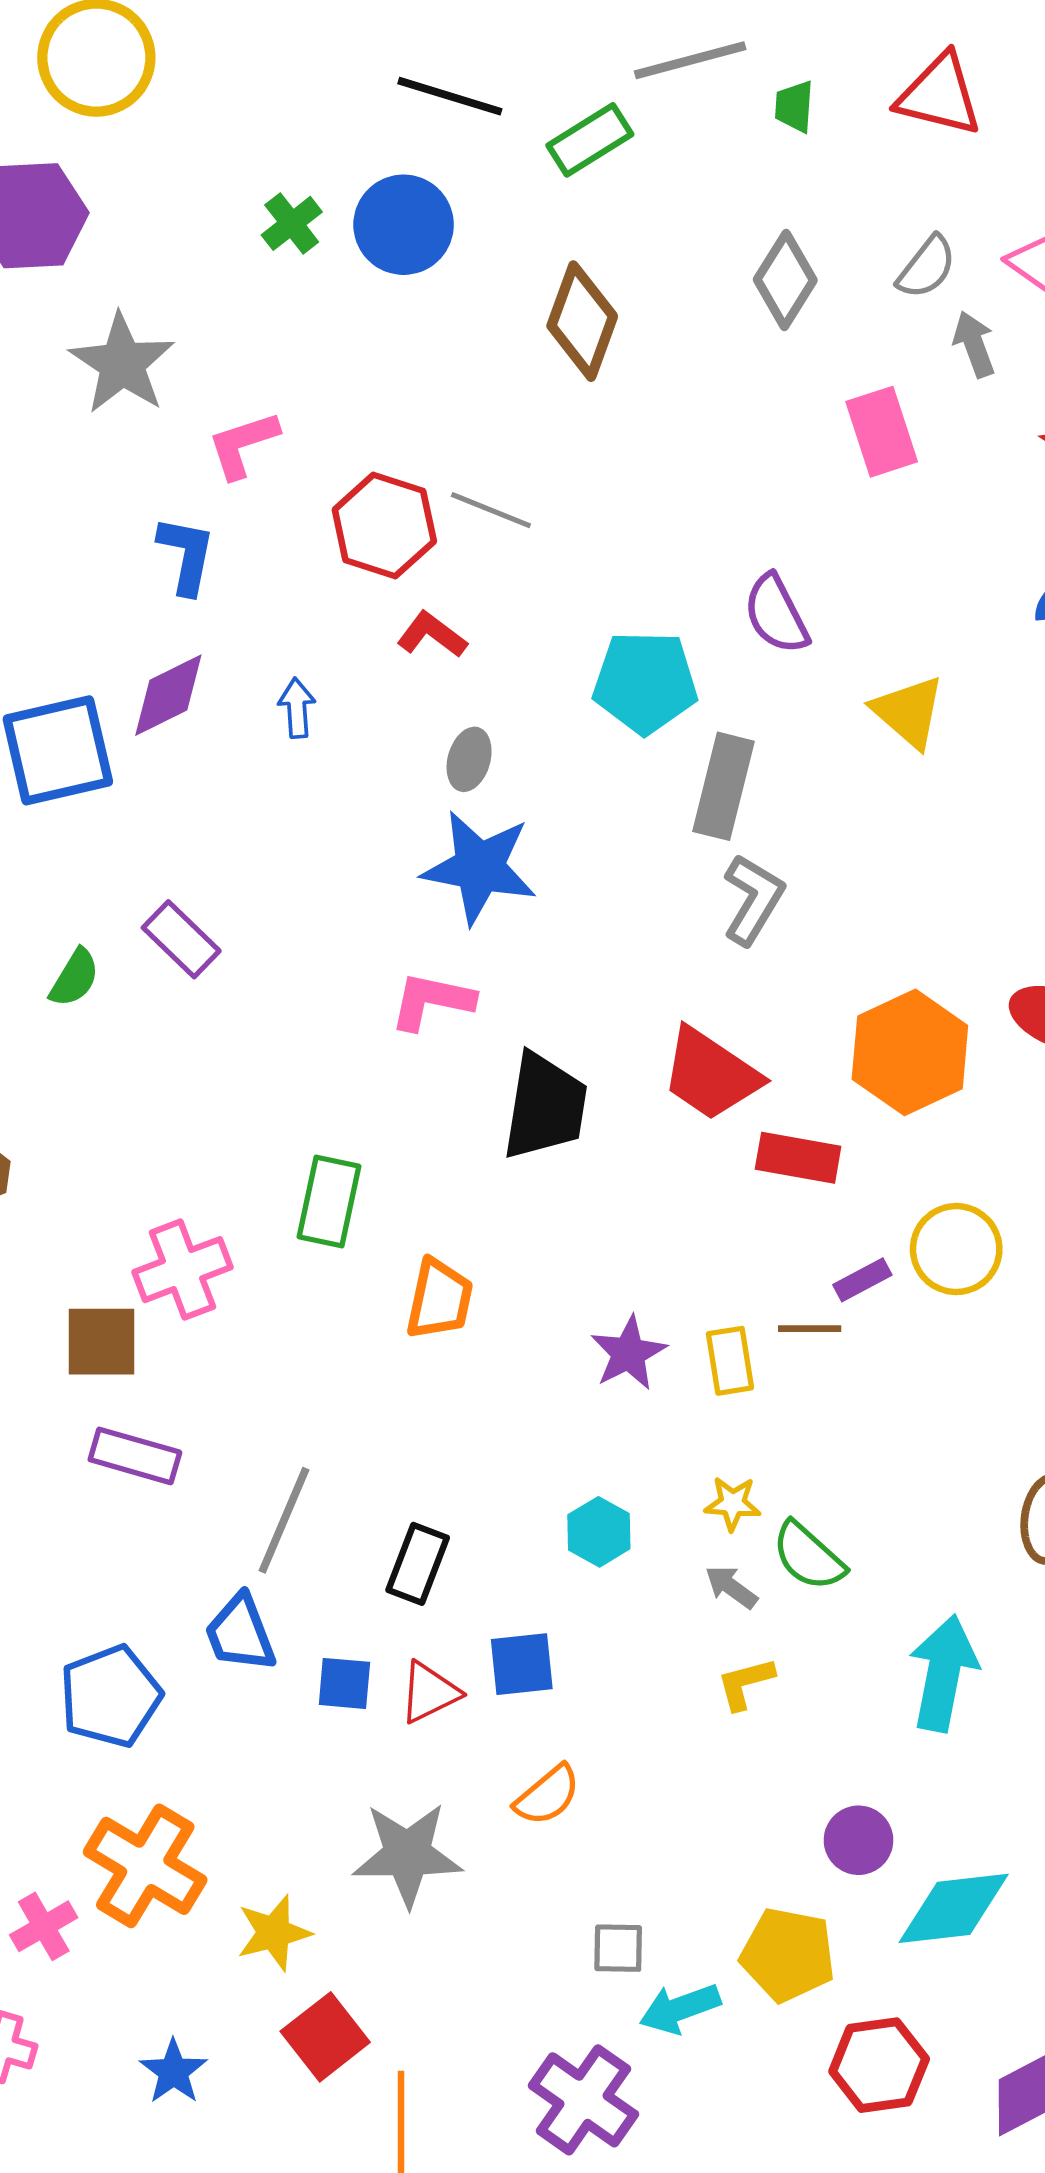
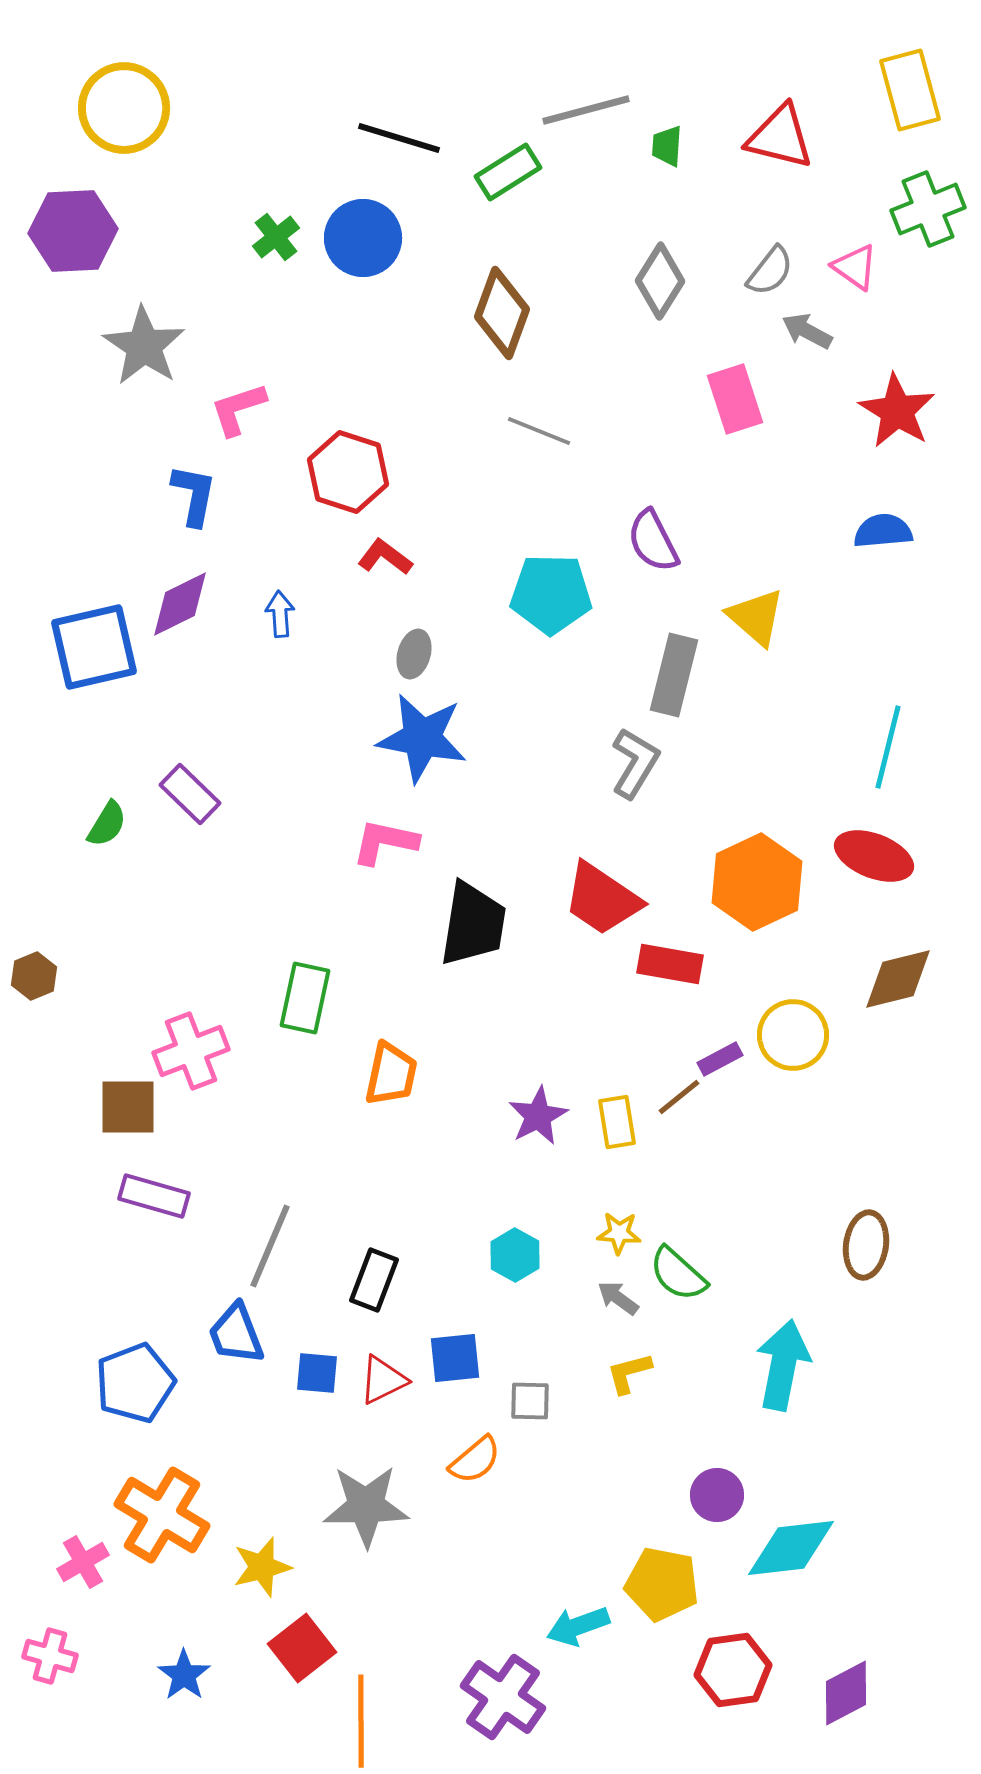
gray arrow: (974, 344) -> (807, 331), turned -42
gray line: (491, 510) -> (539, 431), moved
gray rectangle: (724, 786) -> (674, 675), moved
brown line: (810, 1329) -> (679, 1097), turned -39
gray square: (618, 1948) -> (530, 1401), moved

